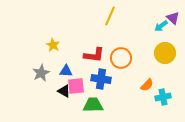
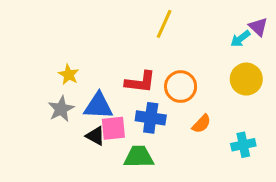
yellow star: (53, 45) -> (69, 75), moved
blue triangle: (66, 71) -> (98, 106), size x1.5
orange semicircle: (147, 85) -> (201, 124), moved

